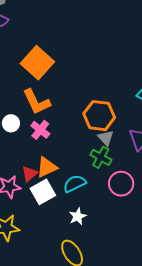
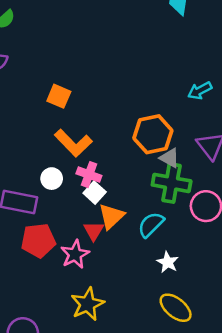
orange square: (37, 63) -> (59, 96), size x0.6
green cross: (101, 157) -> (172, 183), size x1.4
white square: (43, 192) -> (95, 193), moved, size x0.7

